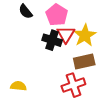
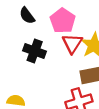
black cross: (52, 40) -> (35, 51), moved

